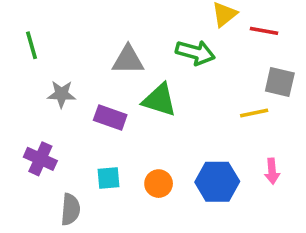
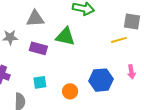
gray triangle: (128, 60) -> (35, 19), moved
orange circle: (159, 184) -> (70, 91), moved

